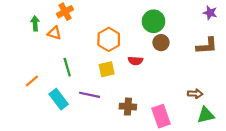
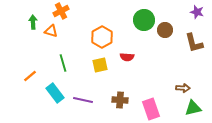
brown circle: (161, 43) -> (165, 30), moved
brown L-shape: (207, 46) -> (194, 43), turned 80
purple line: (90, 95) -> (83, 100), moved

